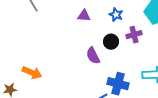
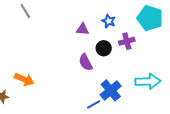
purple triangle: (84, 16) -> (83, 29), moved
blue cross: (118, 84) -> (111, 90), turned 35

